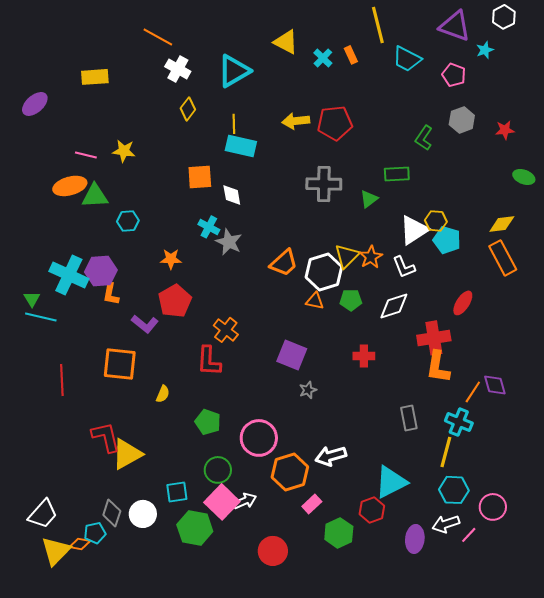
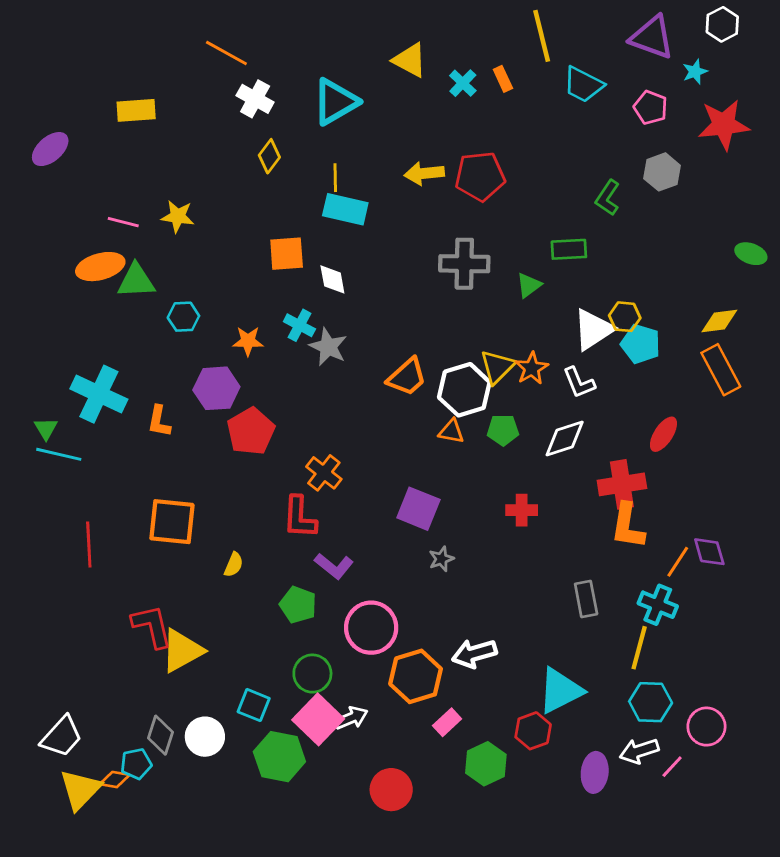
red star: (505, 130) -> (724, 125), moved, size x1.8
orange star: (171, 259) -> (248, 341), moved
purple hexagon: (101, 271) -> (216, 388), moved
purple L-shape: (145, 324) -> (334, 566), moved
cyan square: (177, 492) -> (254, 705), turned 30

